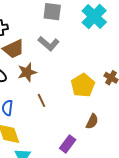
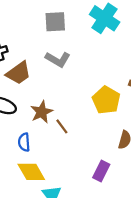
brown star: (27, 72) -> (42, 112), moved

